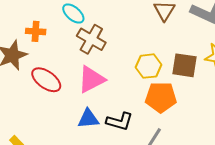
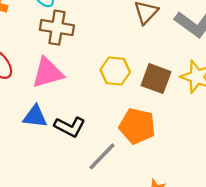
brown cross: (91, 39) -> (57, 28), turned -32
orange pentagon: (161, 97) -> (137, 126), moved

